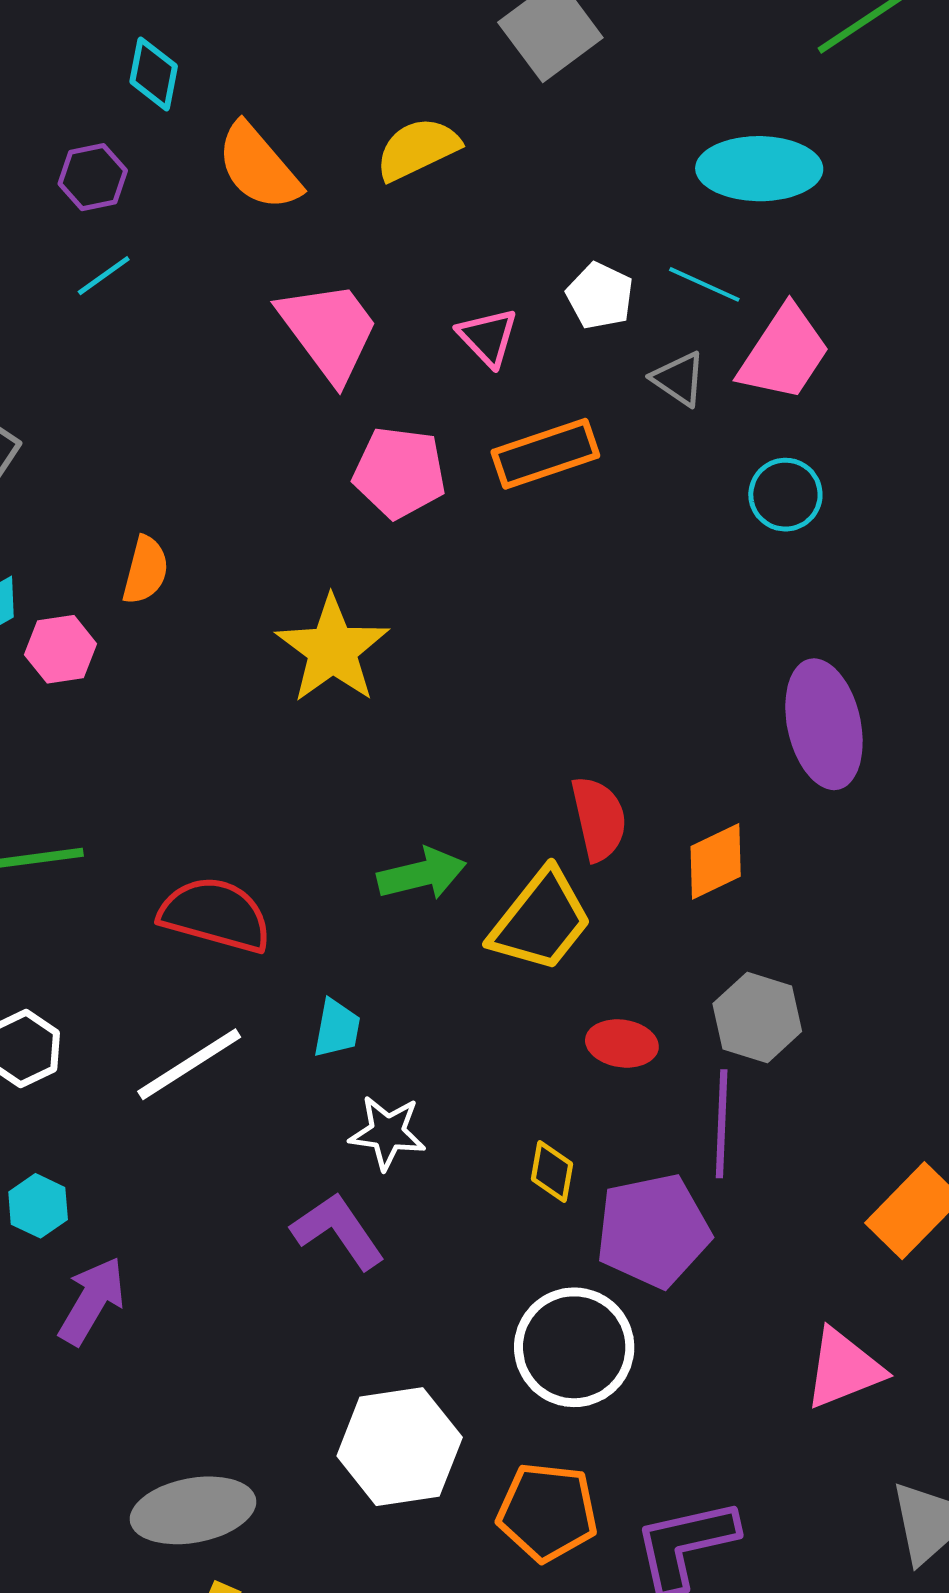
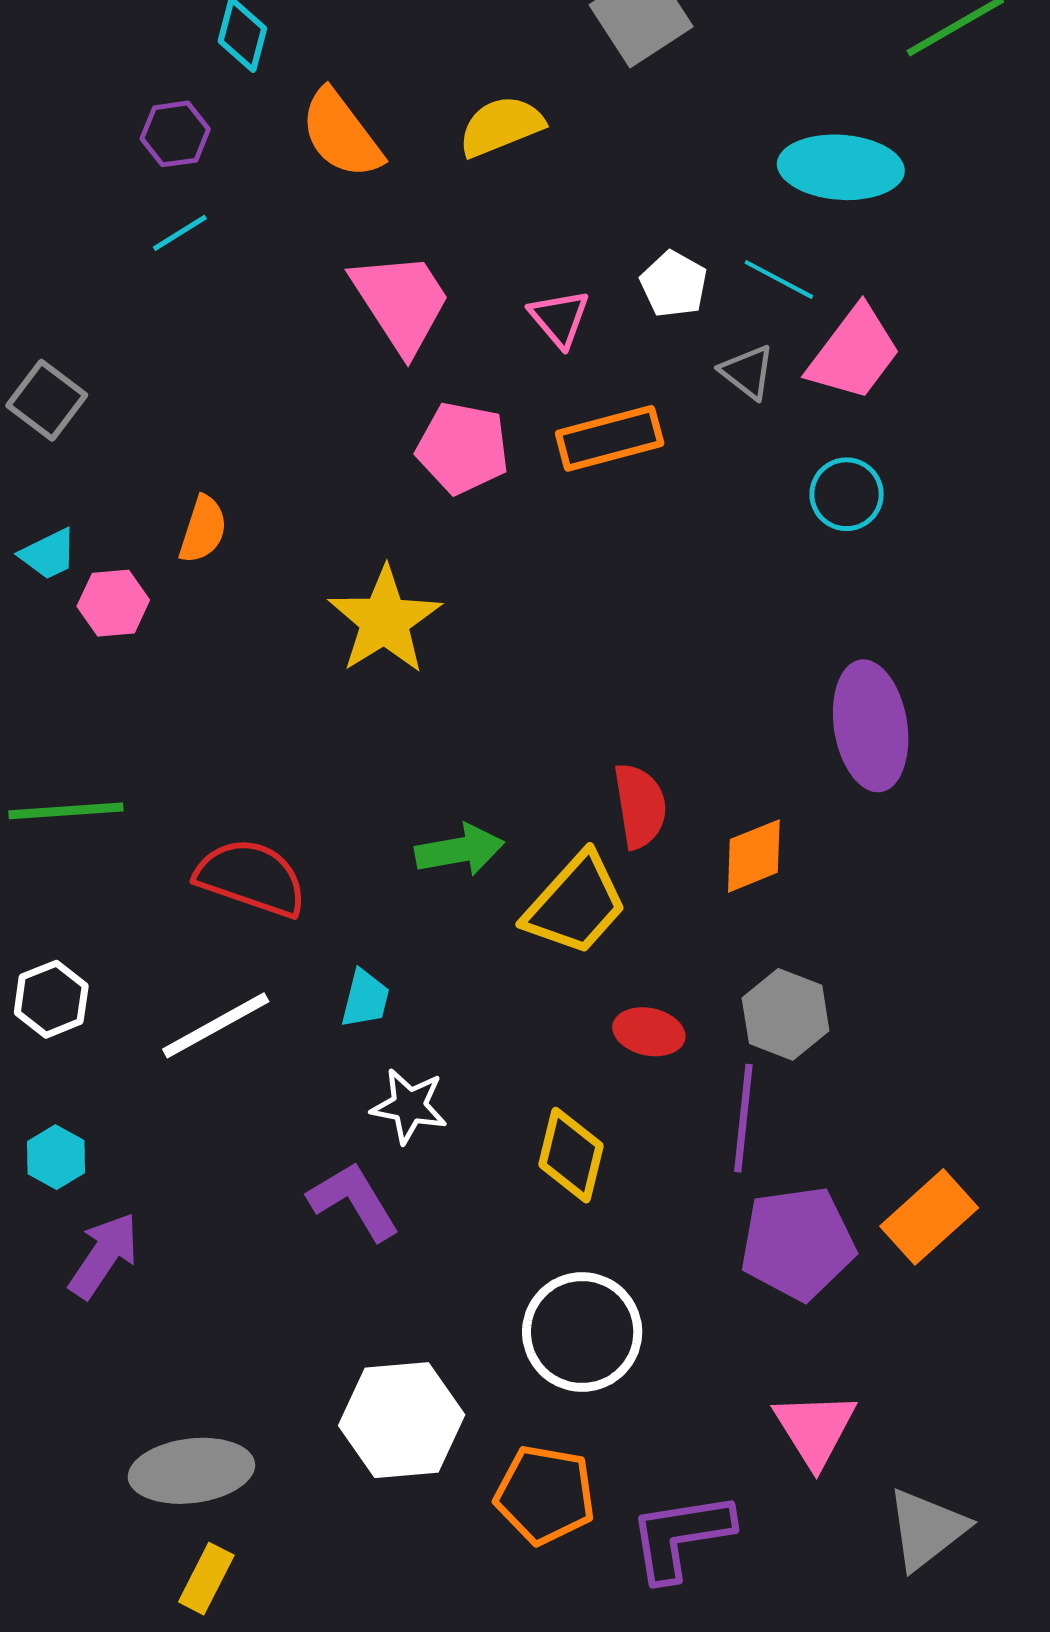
yellow diamond: (552, 1172) -> (571, 1155), size x1.5
purple pentagon: (653, 1231) -> (798, 1243), moved
pink triangle: (844, 1369) -> (815, 1429), moved, turned -44

